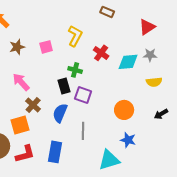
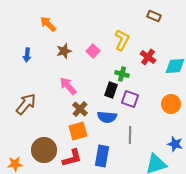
pink square: (46, 47) -> (93, 51), turned -32
black rectangle: (64, 86) -> (111, 90), turned 35
orange circle: (124, 110) -> (171, 104), moved
blue semicircle: (60, 113) -> (107, 117), turned -108
orange square: (20, 125) -> (78, 131), moved

